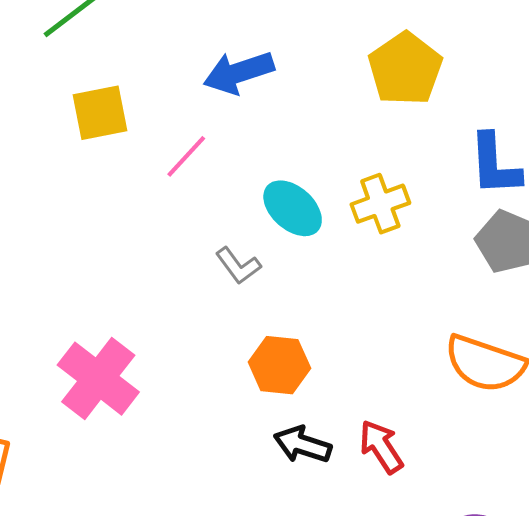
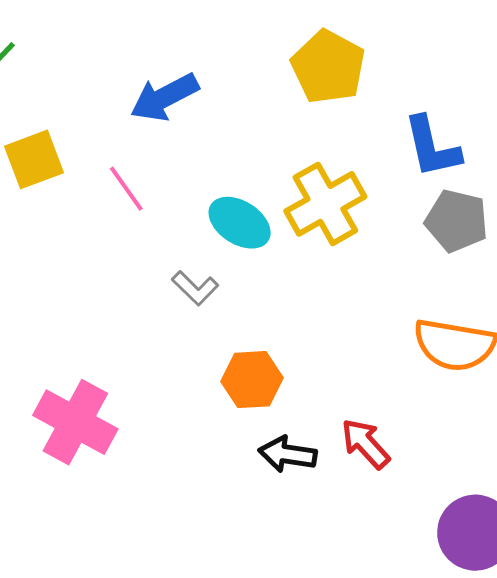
pink line: (186, 156) -> (126, 189), turned -69
yellow cross: (380, 204) -> (325, 204), size x1.4

